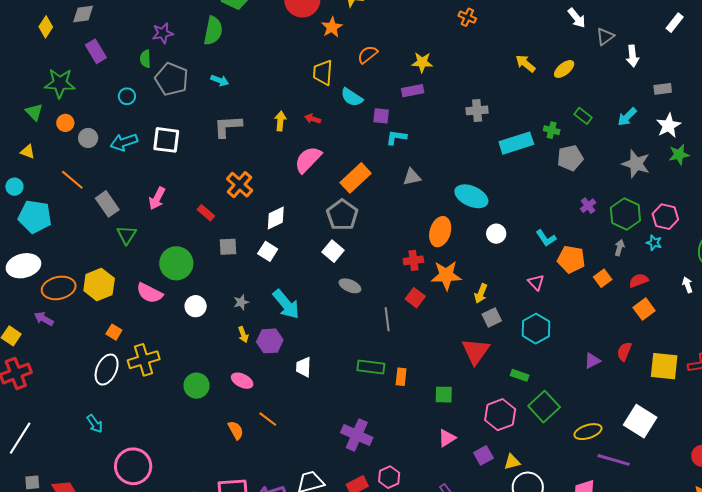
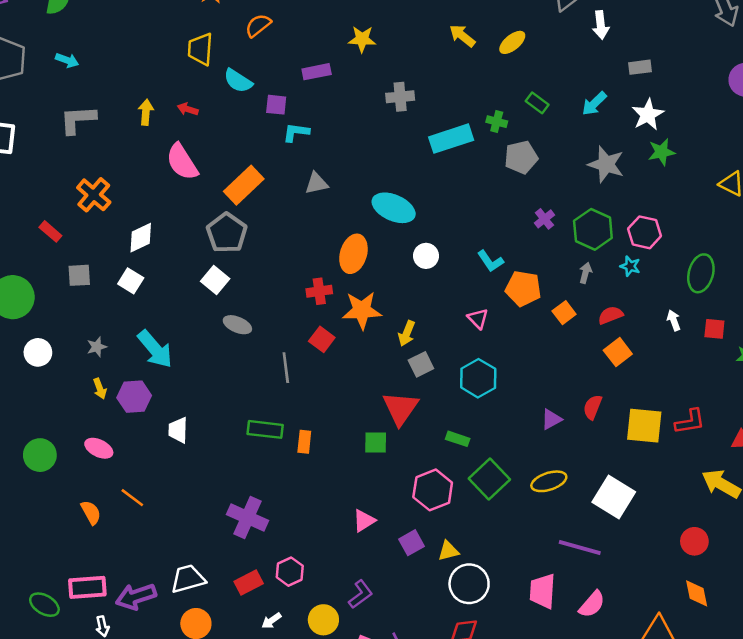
yellow star: (422, 62) -> (362, 39), moved
pink semicircle: (308, 160) -> (182, 162), turned -76
green square: (444, 395) -> (376, 442), moved
yellow ellipse: (588, 432) -> (549, 481), moved

